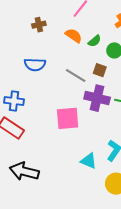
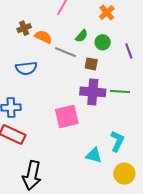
orange semicircle: (74, 35) -> (43, 37), moved
gray line: (76, 76) -> (65, 52), moved
black arrow: (24, 171) -> (32, 175), turned -84

